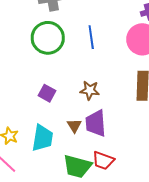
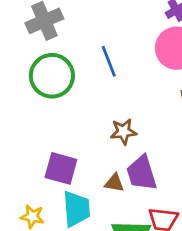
purple square: (47, 93) -> (61, 168), moved, size x1.4
brown triangle: (74, 126) -> (114, 183), turned -35

